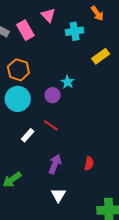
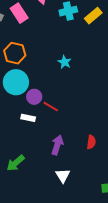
yellow rectangle: (101, 56) -> (93, 16), moved
purple circle: (53, 95) -> (34, 97), moved
white rectangle: (28, 135) -> (28, 118), turned 64

